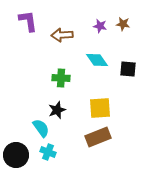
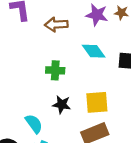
purple star: (100, 26) -> (97, 15), size x1.5
black star: (57, 110) -> (62, 105), moved, turned 30

